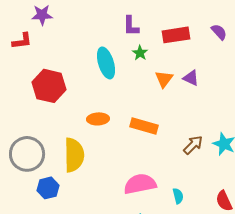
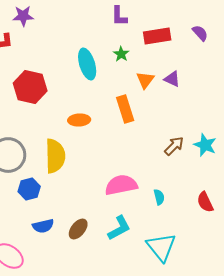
purple L-shape: (131, 26) -> (119, 16), moved
orange rectangle: (144, 126) -> (125, 109), moved, turned 56

